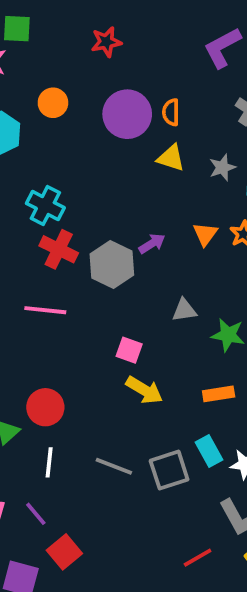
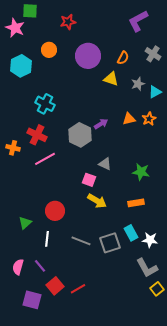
red star: (106, 42) -> (68, 22), moved
orange semicircle: (171, 112) -> (123, 58), moved, turned -152
orange triangle: (205, 234) -> (129, 119), turned 40
red cross: (59, 249) -> (37, 135), moved
pink line: (45, 310) -> (45, 159), turned -35
gray triangle: (184, 310) -> (105, 164), moved, turned 32
red circle: (45, 407) -> (55, 211), moved
red line: (198, 558) -> (78, 289), moved

